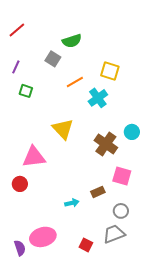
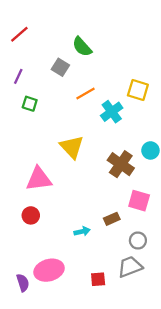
green semicircle: (72, 41) -> (82, 47), turned 66
yellow square: (110, 71) -> (138, 90), moved
red circle: (20, 184) -> (31, 215), moved
red square: (86, 245) -> (98, 279), turned -32

